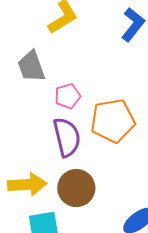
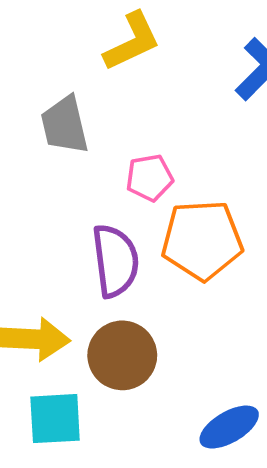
pink pentagon: (68, 96) -> (150, 178), moved

